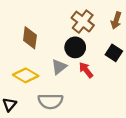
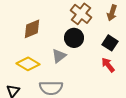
brown diamond: (30, 38) -> (32, 29), turned 60
red arrow: (86, 70) -> (108, 65), moved

